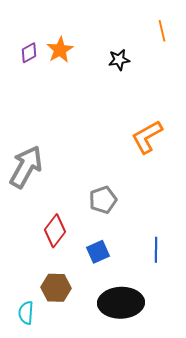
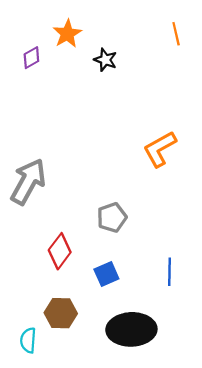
orange star: (60, 50) -> (67, 34), moved
black star: (119, 60) -> (105, 60), moved, turned 30

